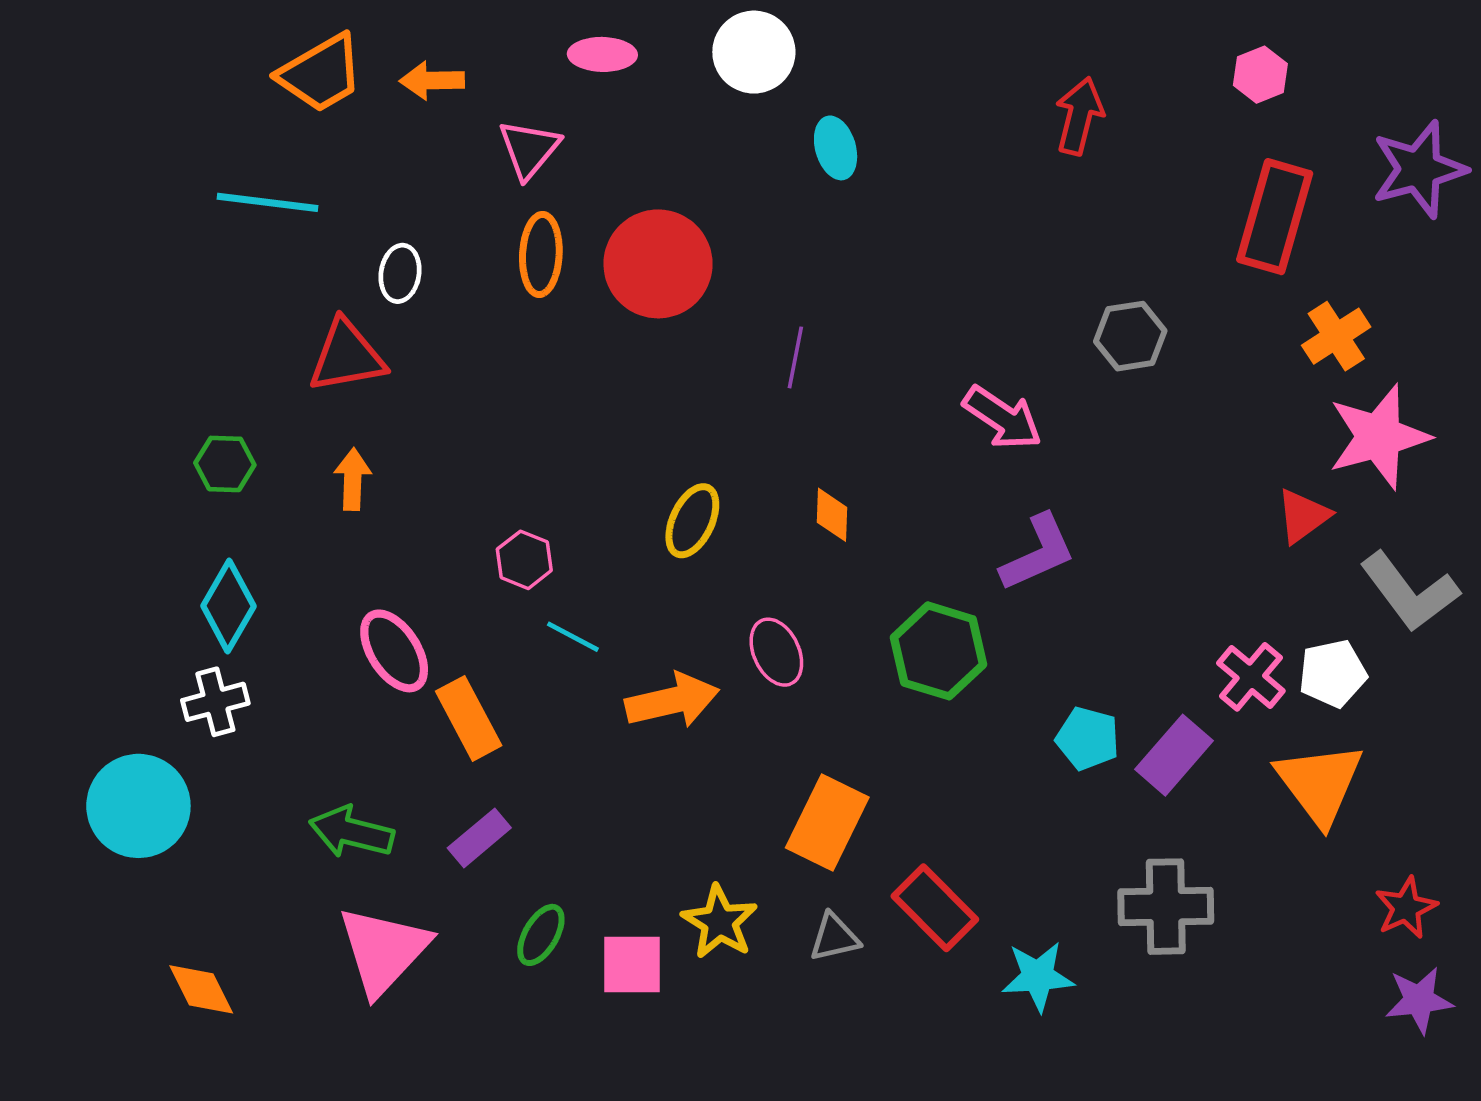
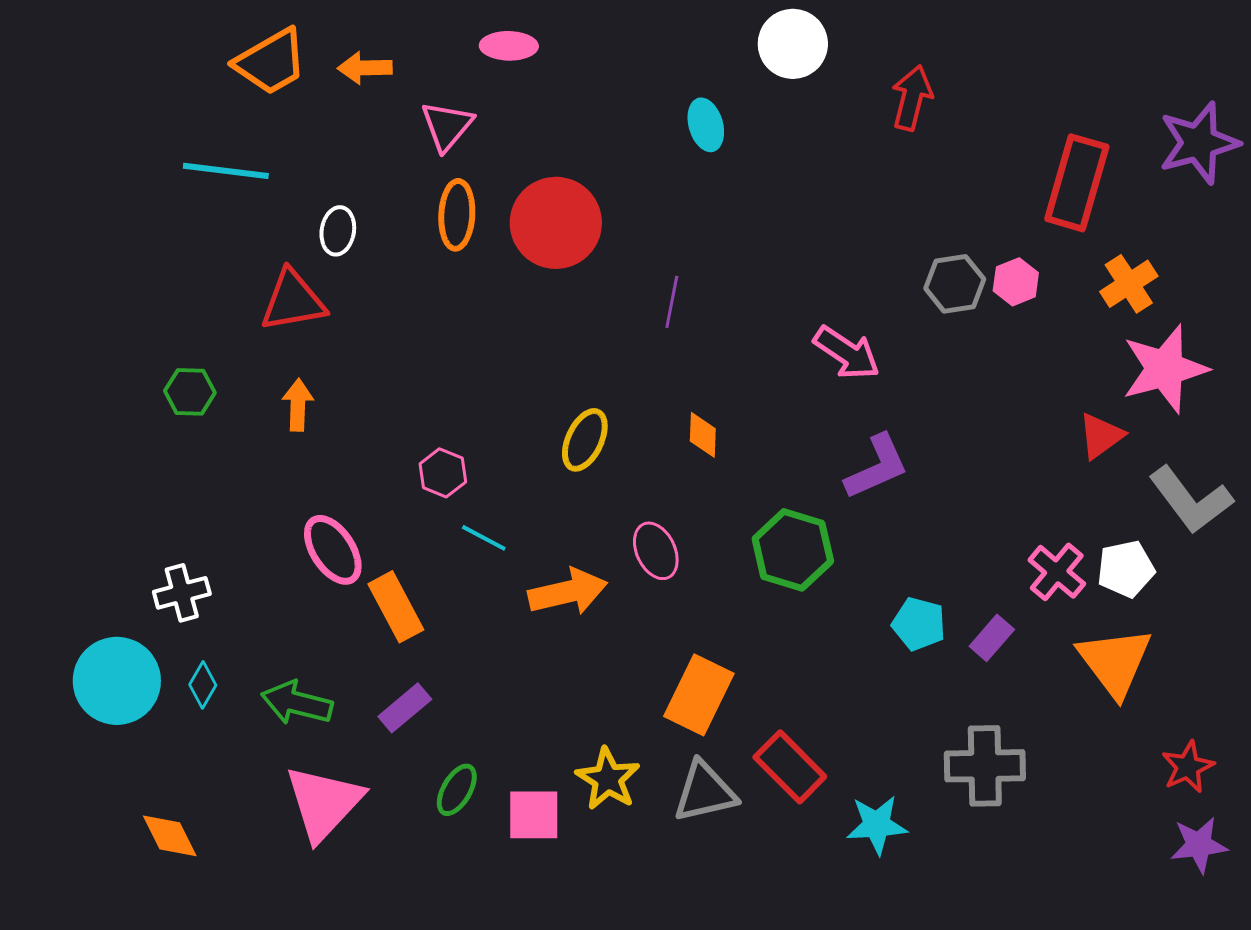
white circle: (754, 52) -> (793, 44), moved
pink hexagon: (1260, 75) -> (1016, 282), moved
cyan diamond: (228, 606) -> (203, 685), moved, size x0.6
purple rectangle: (1174, 755) -> (992, 638), size x0.7
gray triangle: (834, 937) -> (705, 792), size x1.5

